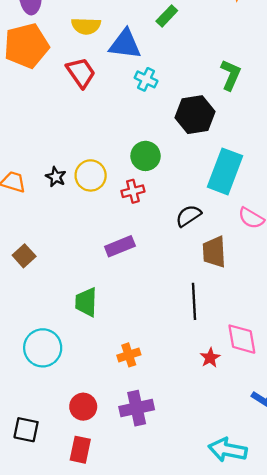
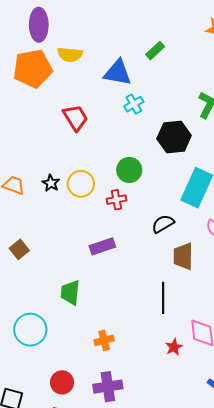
yellow semicircle: (86, 26) -> (70, 55), moved
red trapezoid: (81, 73) -> (75, 118), moved
cyan cross: (146, 79) -> (134, 104), turned 30

